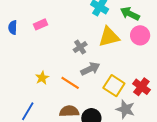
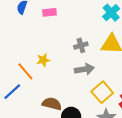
yellow star: (42, 78) -> (43, 60), moved
orange line: (70, 83) -> (25, 71), moved

